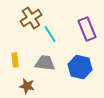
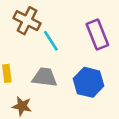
brown cross: (31, 18) -> (27, 21), turned -30

